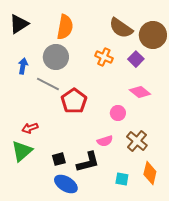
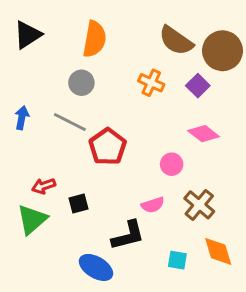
gray circle: (56, 57) -> (81, 83), size x0.7
blue arrow: (23, 66) -> (22, 118), moved
black square: (59, 159) -> (79, 203), moved
orange diamond: (150, 173) -> (218, 251), turned -30

